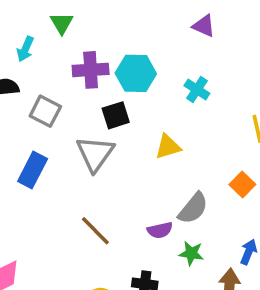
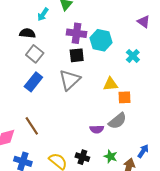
gray square: (45, 111) -> (35, 54), moved
black square: (116, 115) -> (77, 55), moved
orange square: (242, 185) -> (124, 97), moved, turned 32
brown line: (95, 231) -> (32, 126), moved
green star: (191, 253) -> (111, 156), moved

